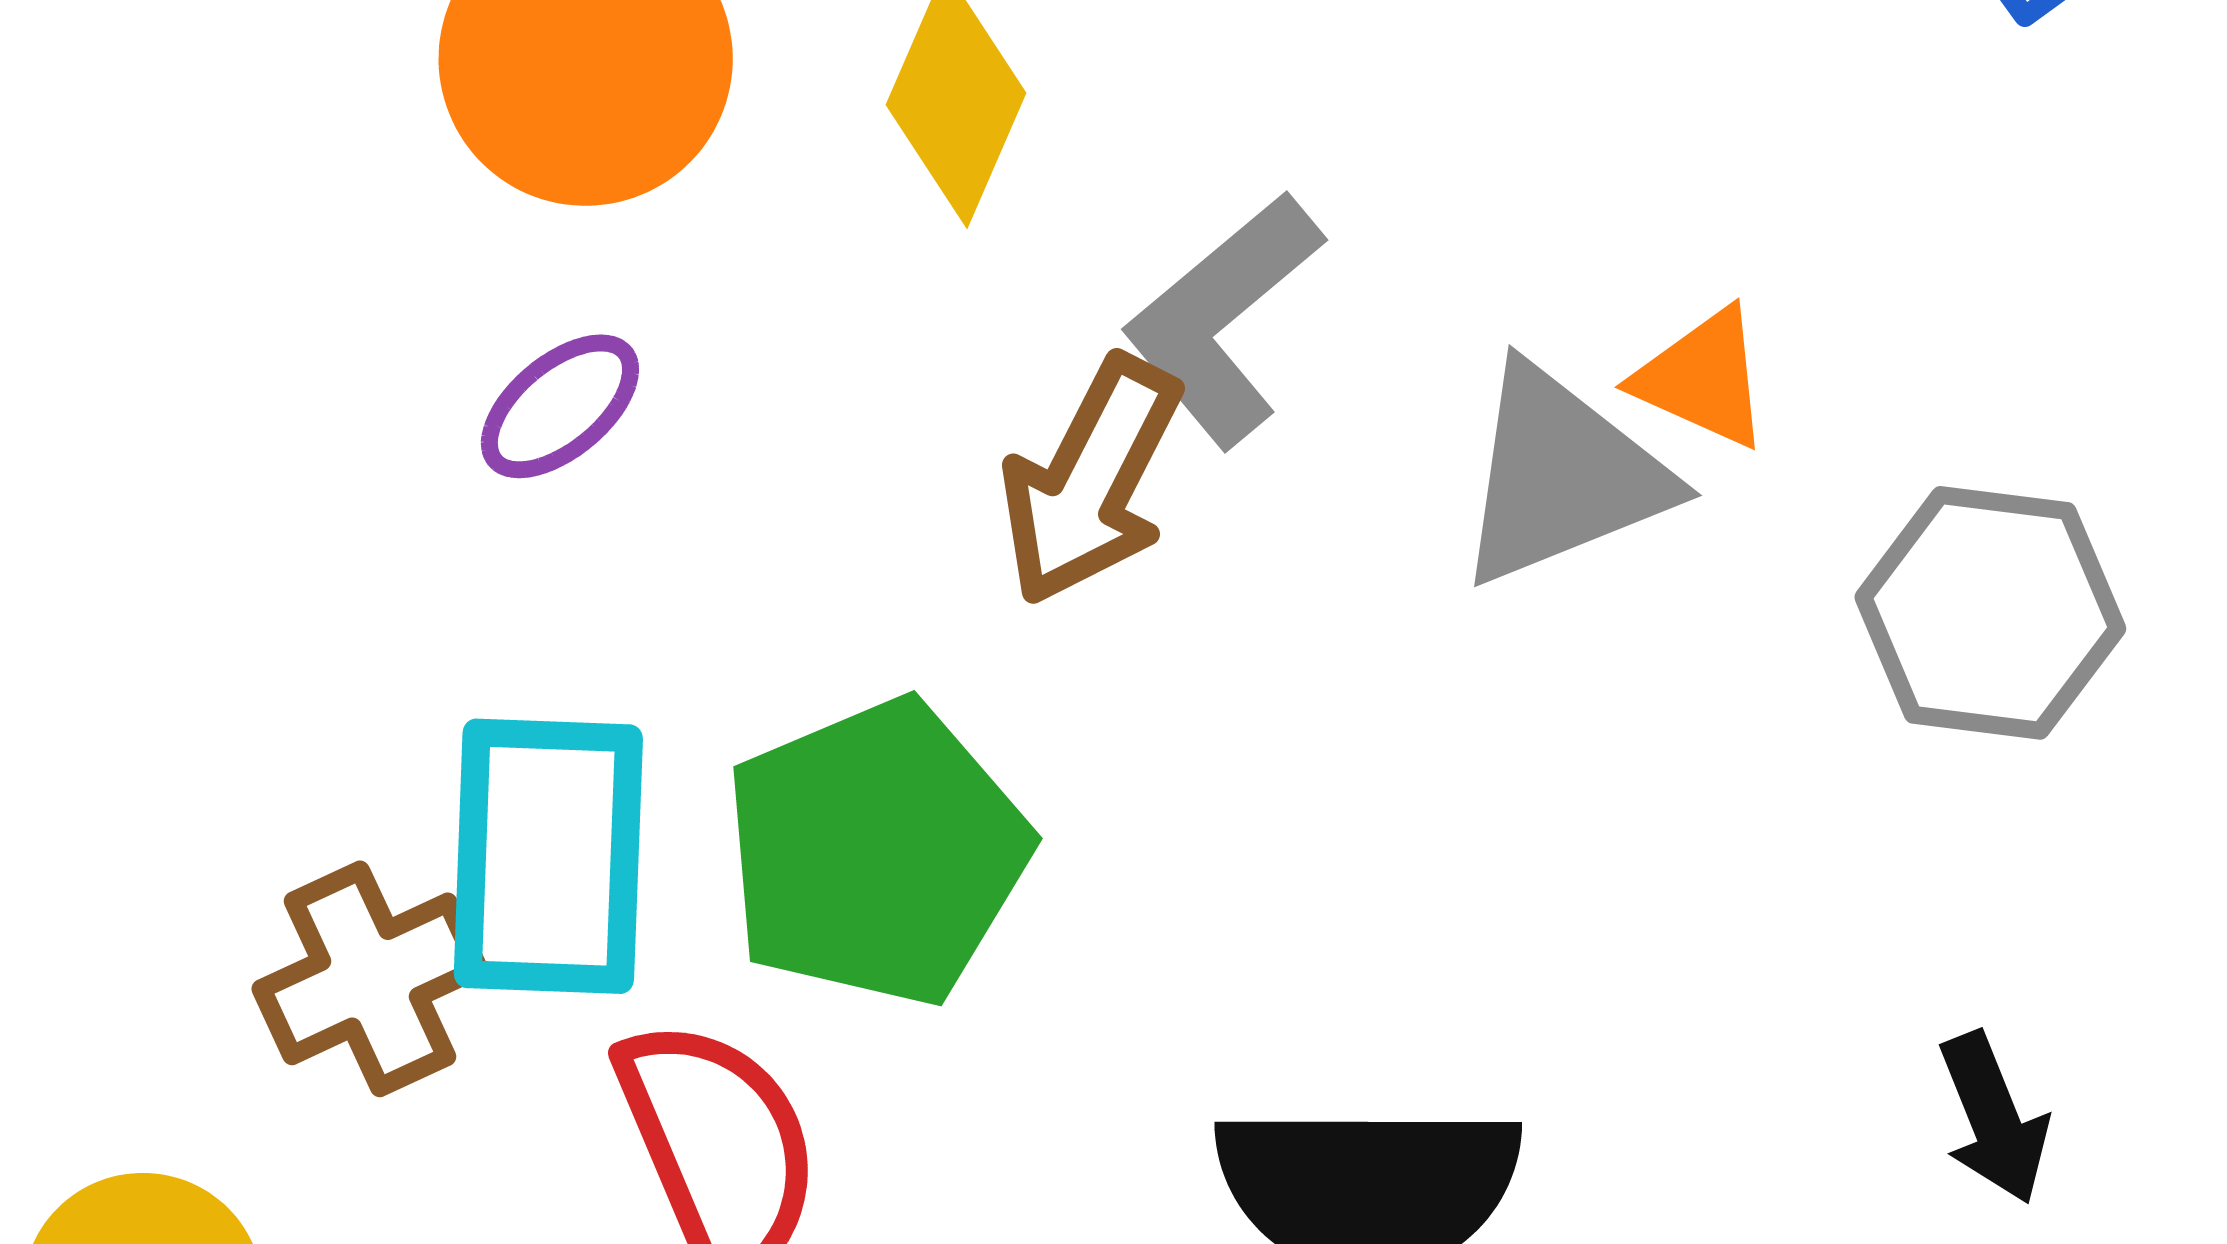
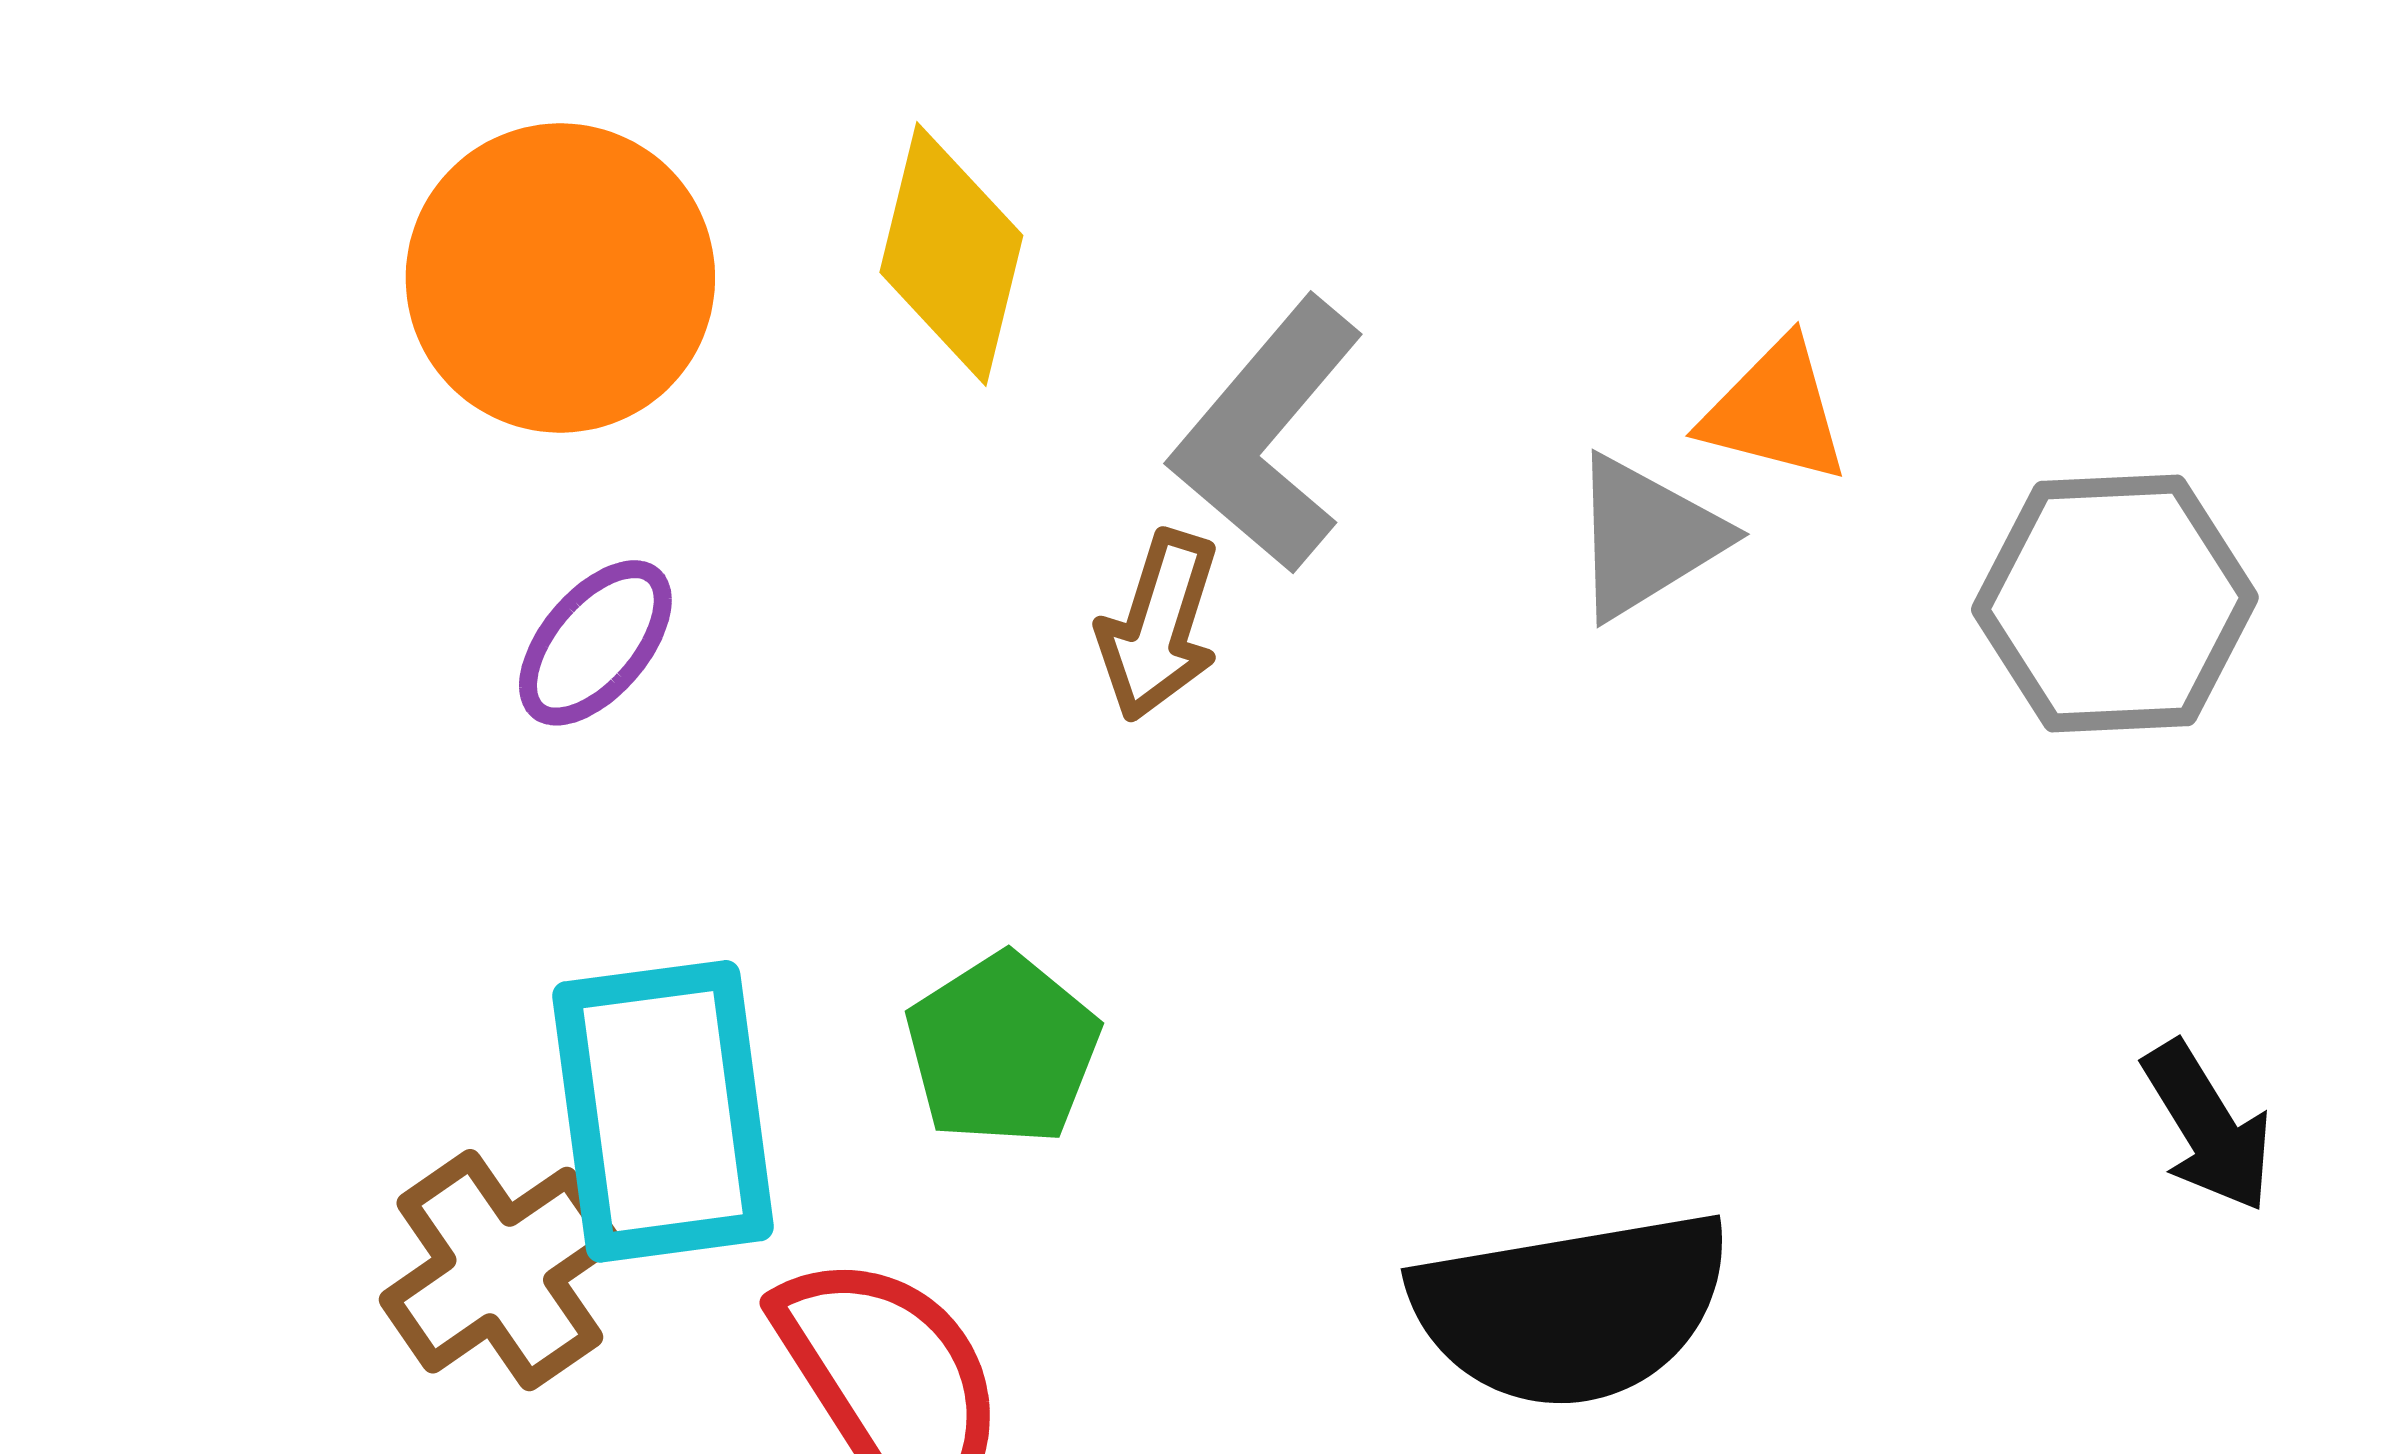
gray triangle: (1562, 476) -> (1646, 537), size x0.7
brown arrow: (1091, 481) -> (1159, 626), size x0.7
green pentagon: (876, 853) -> (1003, 1049), size x0.6

